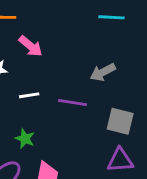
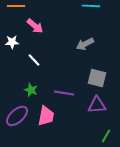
white line: (29, 95) -> (34, 60), turned 56
purple line: (72, 103) -> (64, 93), moved

